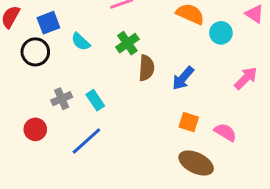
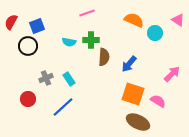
cyan semicircle: (81, 42) -> (69, 42), moved, turned -32
green cross: (127, 43) -> (91, 40), turned 35
pink arrow: (246, 78) -> (172, 74), moved
orange square: (189, 122) -> (133, 94), size x1.6

